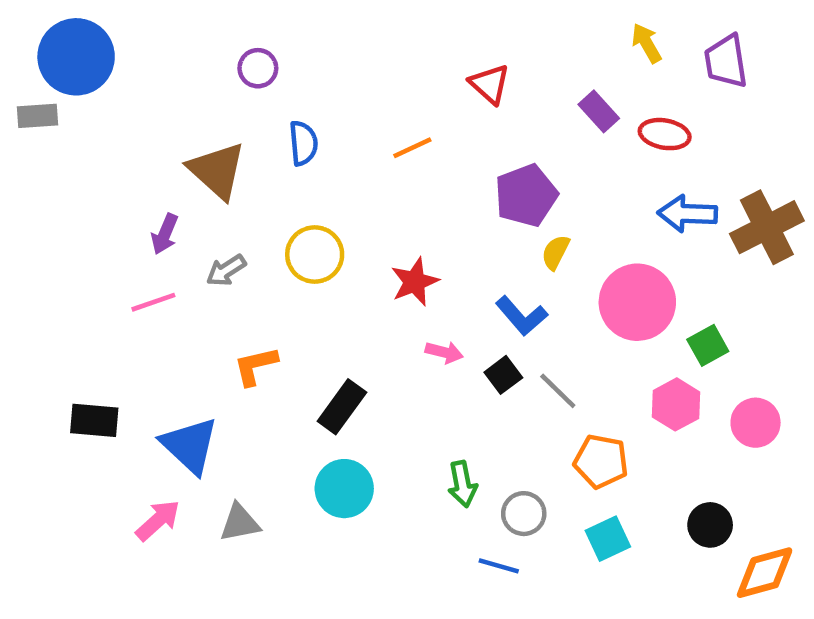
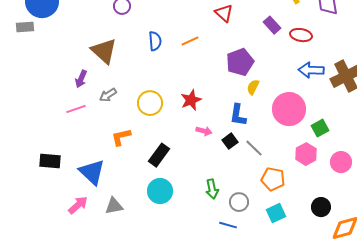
blue semicircle: (303, 143) -> (155, 41), moved
yellow circle: (315, 255) -> (150, 103), moved
blue L-shape: (521, 316) -> (238, 115), turned 50

